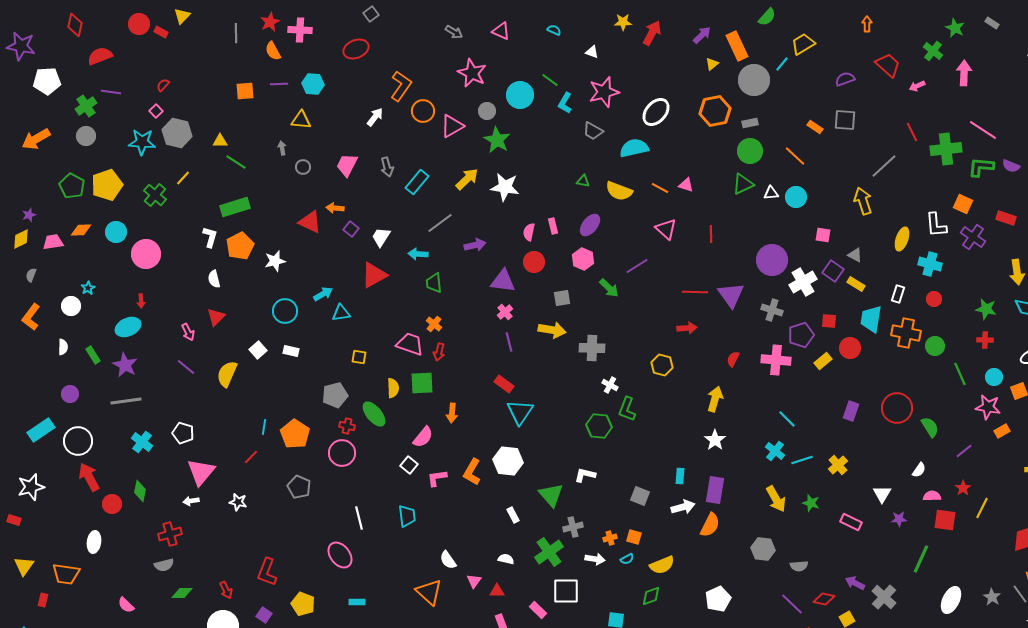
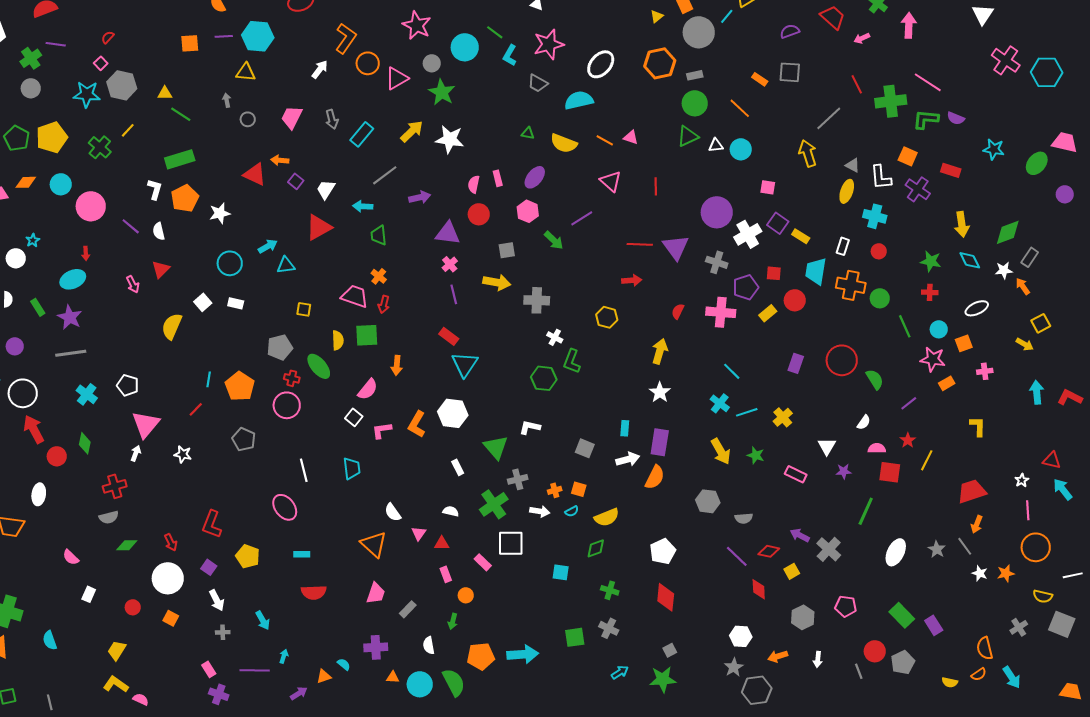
cyan hexagon: (313, 84) -> (258, 36), size x1.4
gray triangle: (855, 255) -> (853, 165), moved
purple line: (186, 367) -> (131, 226), moved
white arrow: (191, 501) -> (136, 453), turned 119

